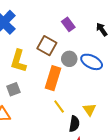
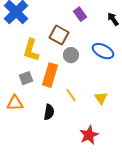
gray circle: (69, 59) -> (71, 55), moved
orange rectangle: (53, 78) -> (50, 75), moved
black semicircle: (74, 124) -> (49, 112), moved

